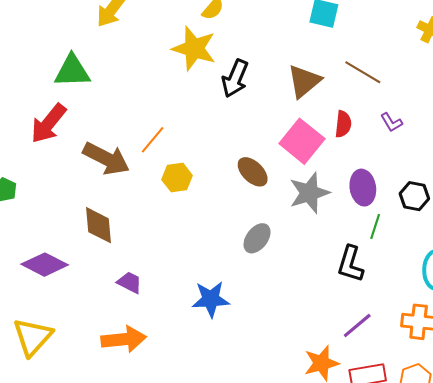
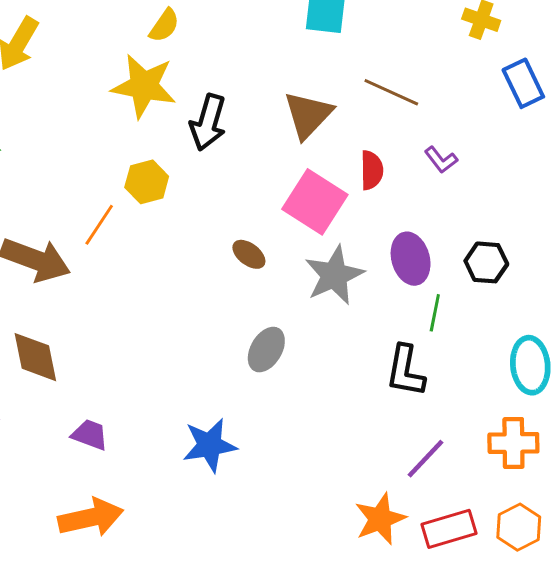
brown ellipse: (253, 172) -> (249, 254), size x0.7
yellow hexagon: (177, 178) -> (147, 182), moved

